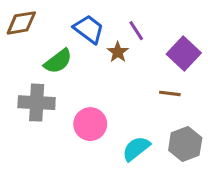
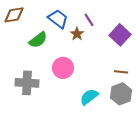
brown line: (170, 93) -> (121, 72), moved
gray cross: (37, 103) -> (27, 83), moved
pink circle: (90, 124) -> (63, 68), moved

